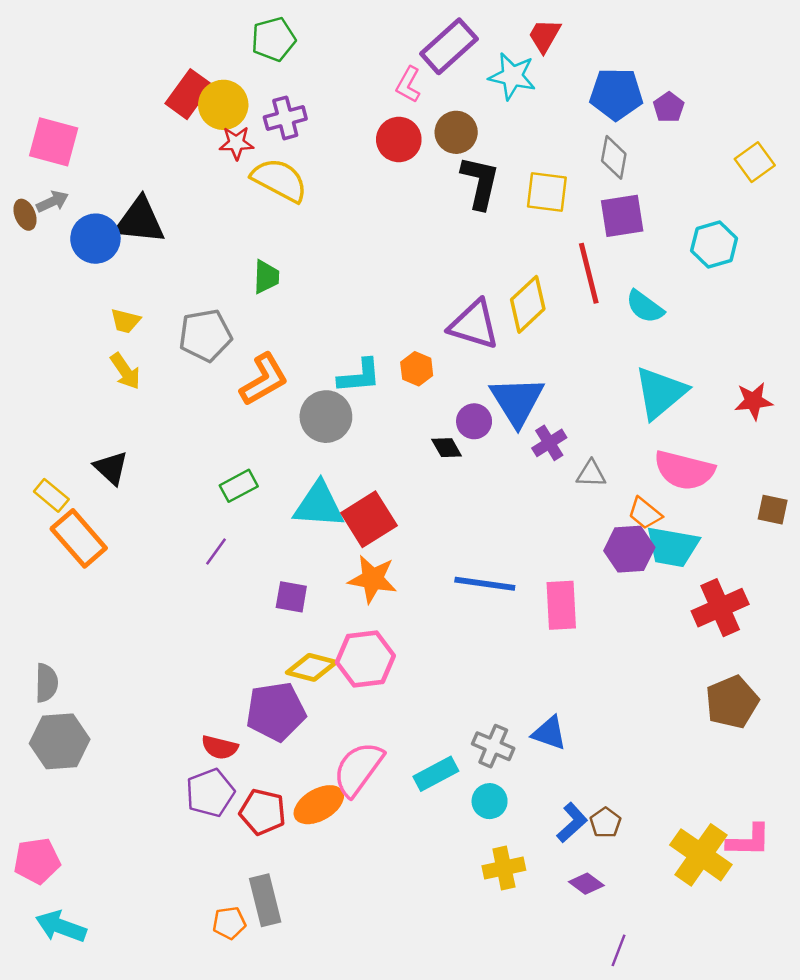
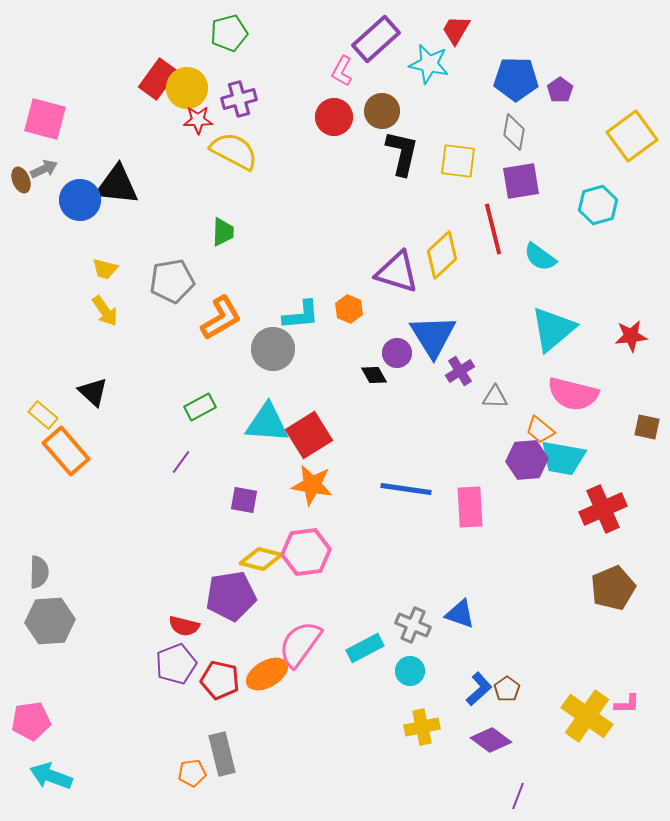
yellow square: (755, 162) -> (632, 136), size x1.5
pink L-shape: (749, 841) -> (627, 704), size x0.7
purple diamond: (586, 884) -> (491, 740), size x1.4

